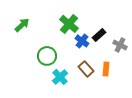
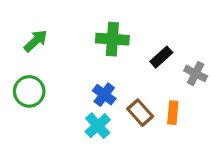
green cross: (69, 24) -> (112, 39), turned -36
blue cross: (82, 41) -> (104, 95), moved
green circle: (47, 56) -> (29, 91), moved

